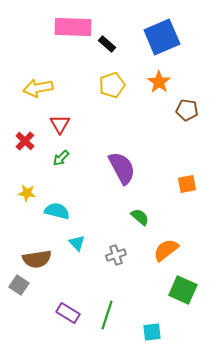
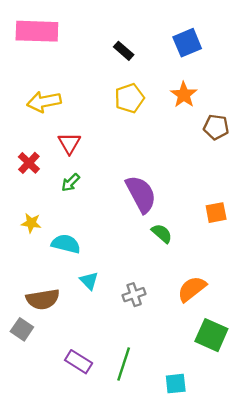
pink rectangle: (73, 27) -> (37, 31), moved
blue square: (162, 37) -> (187, 43), size x0.7
green semicircle: (140, 217) -> (162, 233), moved

